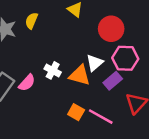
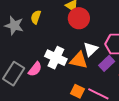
red circle: (111, 29) -> (79, 18), moved
white cross: (53, 70) -> (56, 58), size x1.5

